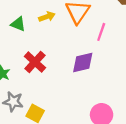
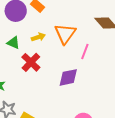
red cross: (35, 62) -> (31, 62), moved

